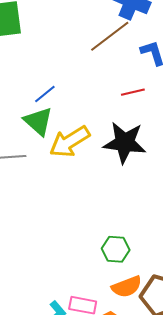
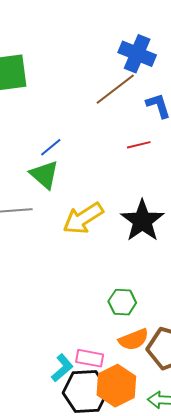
yellow arrow: (70, 142) -> (83, 218), moved
black star: (125, 143) -> (142, 221), moved, turned 30

